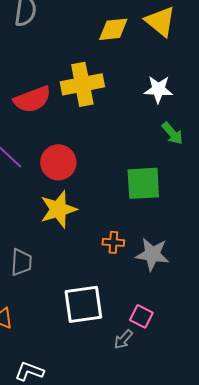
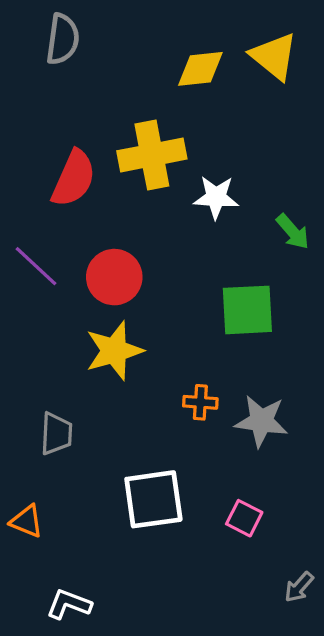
white star: (158, 89) -> (216, 197), moved
red semicircle: (32, 99) -> (74, 178), turned -45
gray arrow: (123, 339) -> (299, 587), moved

